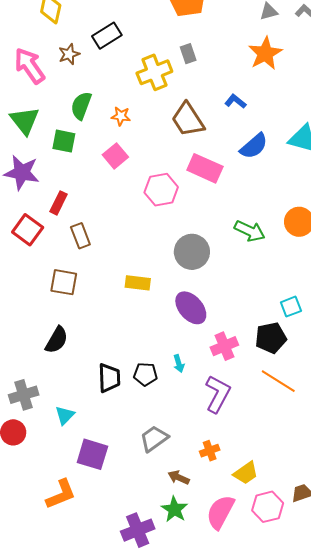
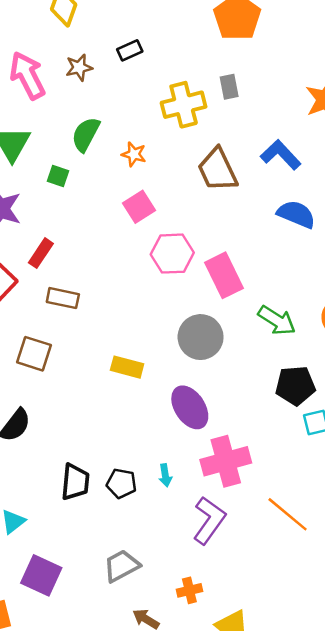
black rectangle: (107, 36) -> (130, 50), size x0.7
blue L-shape: (235, 101) -> (281, 155), size x1.5
green square: (64, 141) -> (58, 176), size x0.7
blue semicircle: (254, 146) -> (296, 214), turned -124
pink square: (115, 156) -> (139, 207), moved
pink rectangle: (205, 168) -> (224, 275), moved, turned 32
brown rectangle: (80, 236) -> (63, 298), turned -65
black pentagon: (271, 338) -> (295, 385), moved
pink cross: (224, 346) -> (226, 461), size x1.4

